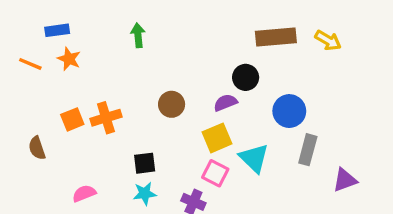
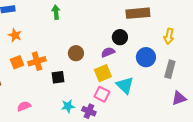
yellow arrow: (328, 40) -> (169, 36), moved, turned 70
orange star: (69, 59) -> (15, 35), moved
gray rectangle: (308, 150) -> (170, 69), moved
black square: (145, 163) -> (58, 77), moved
cyan star: (145, 193) -> (68, 106), moved

